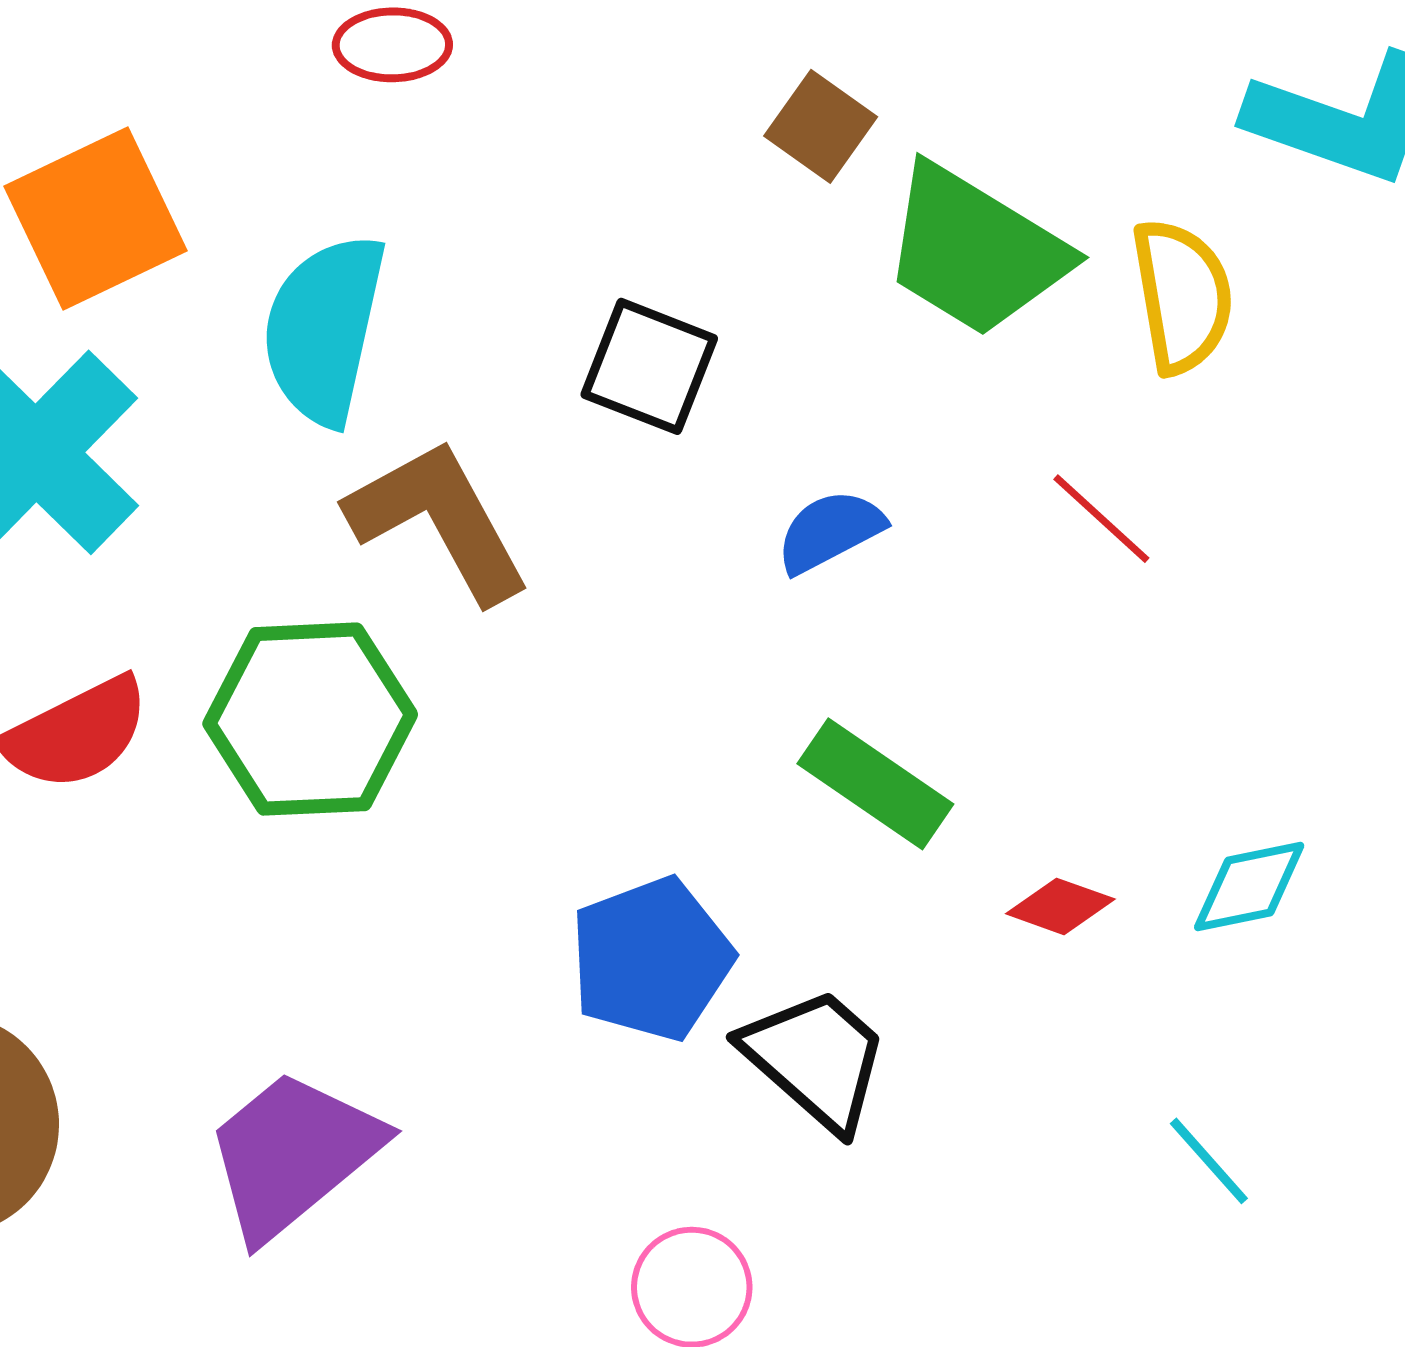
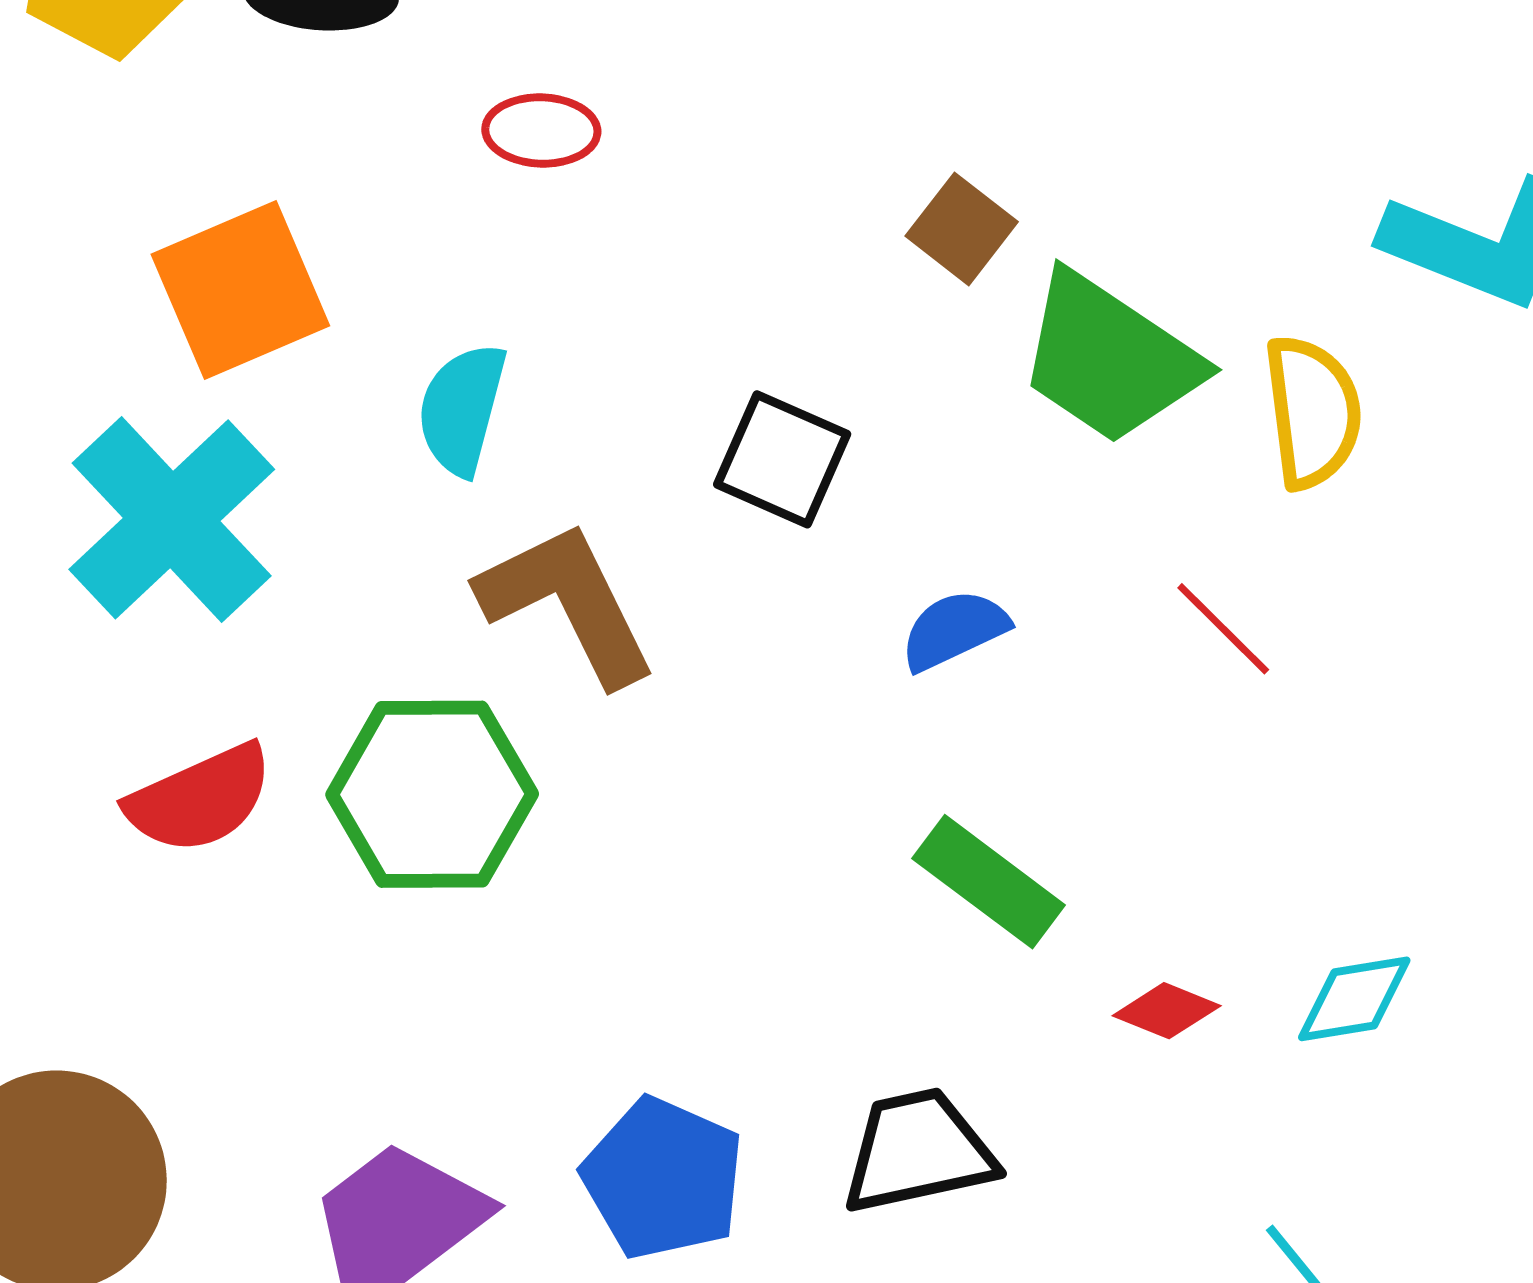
cyan semicircle: (324, 329) -> (462, 409), size x0.7
blue pentagon: (651, 959) -> (663, 1178), moved, turned -30
black trapezoid: (816, 1059) -> (918, 1151), turned -56

